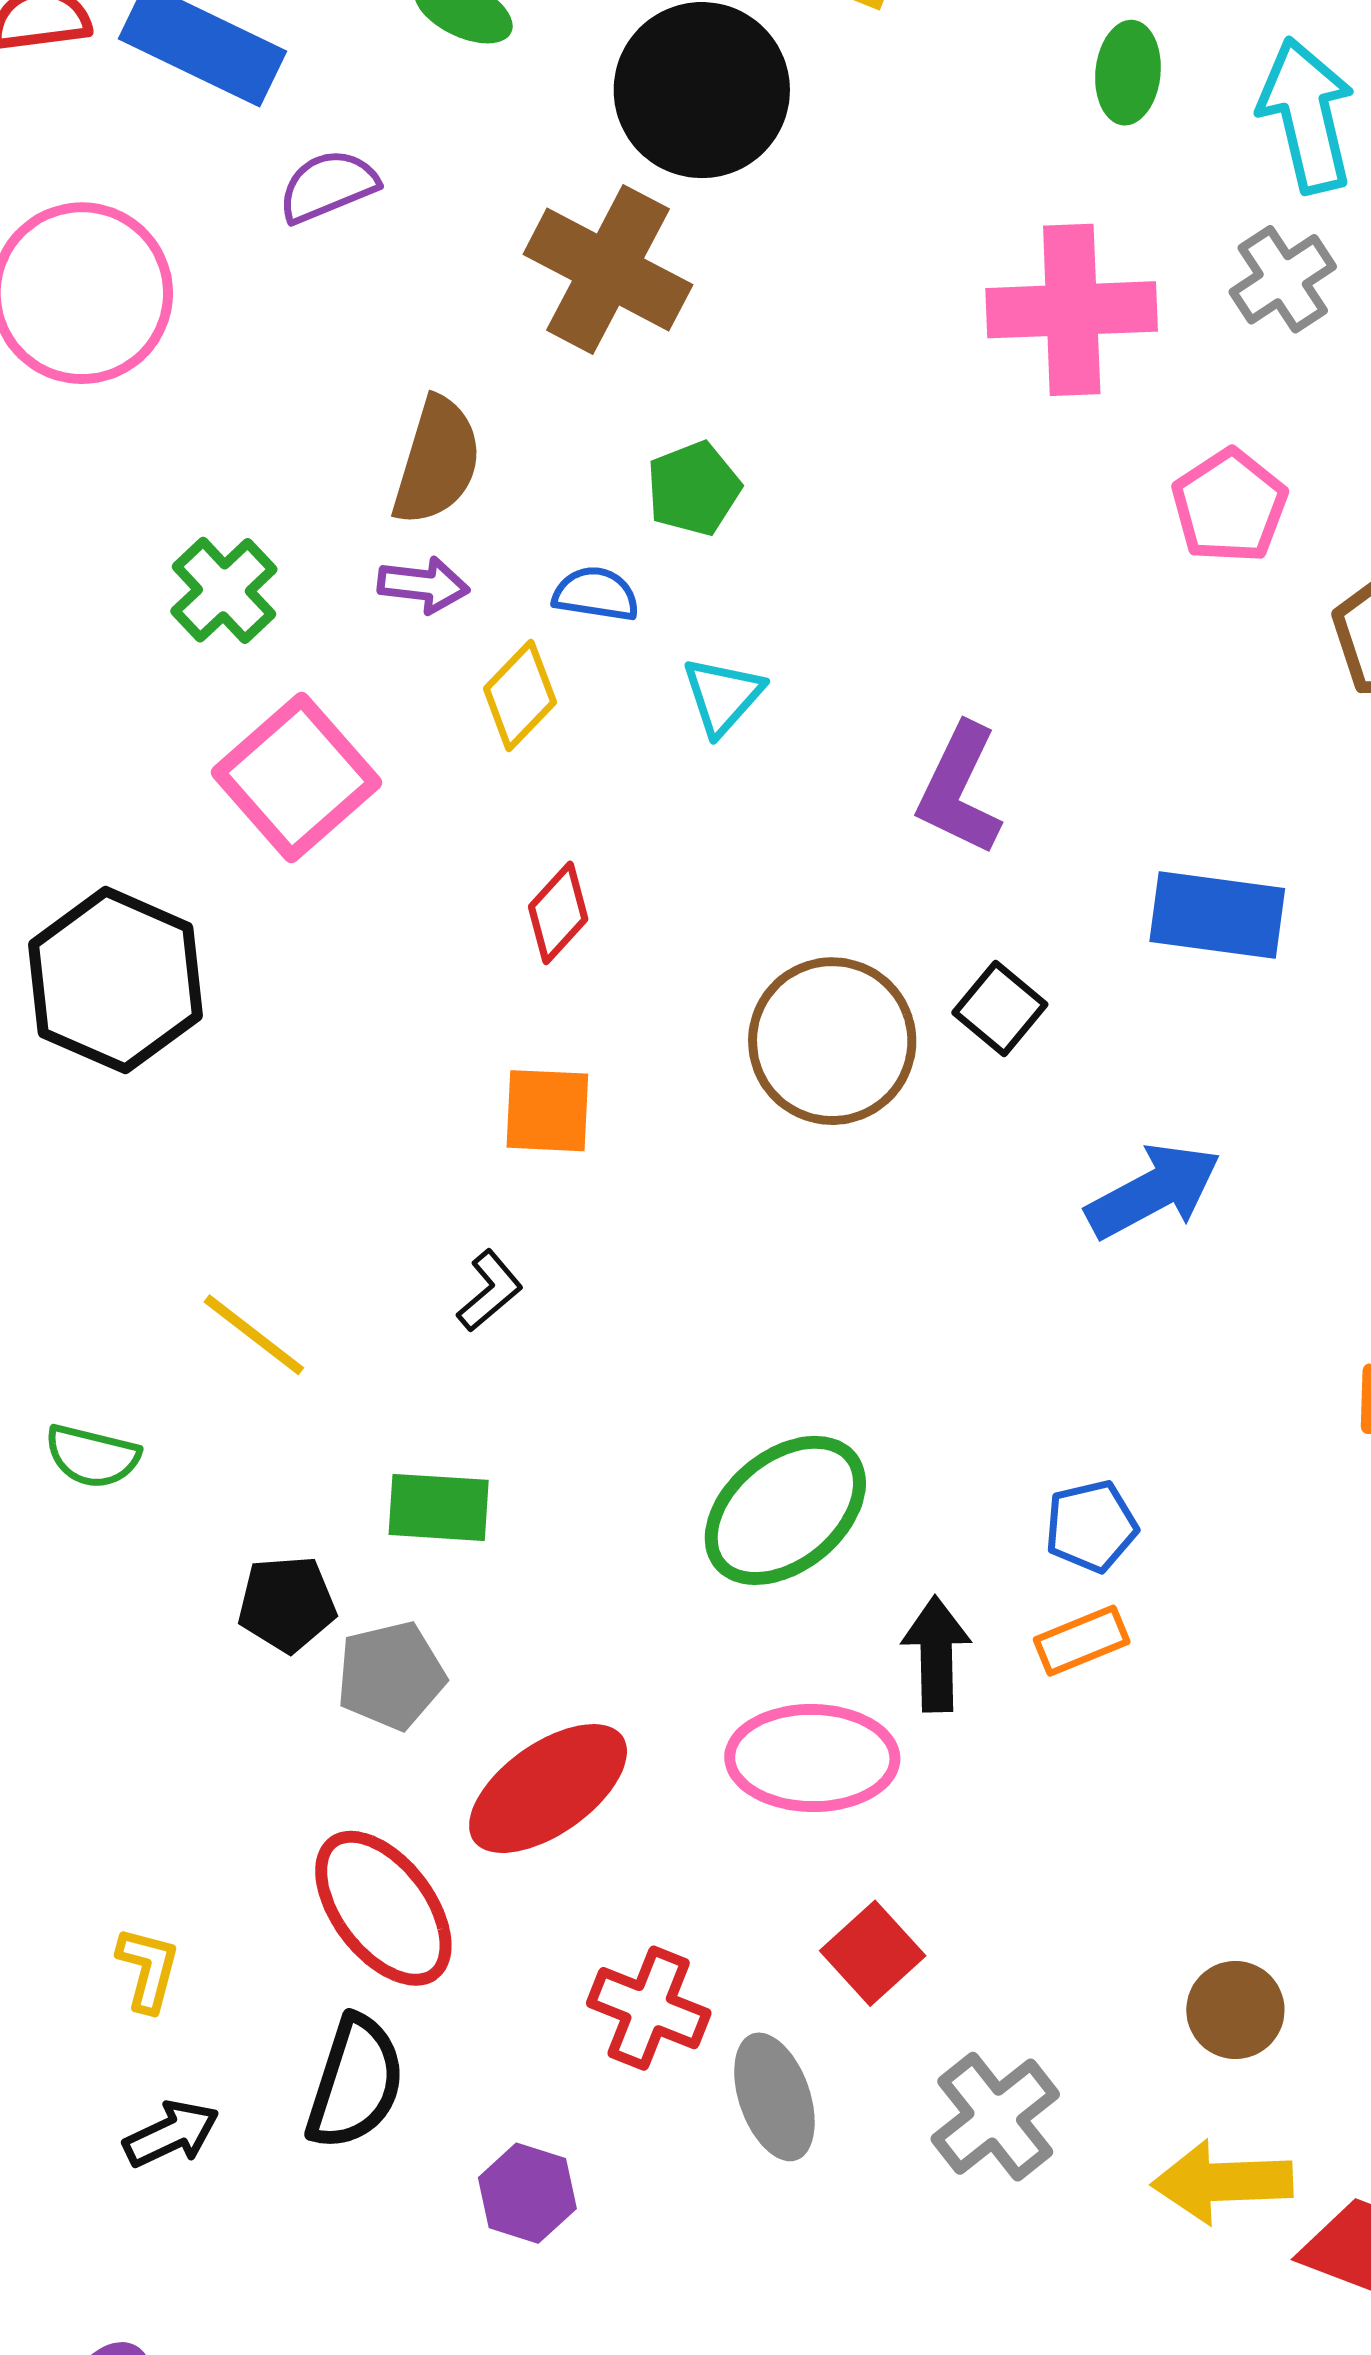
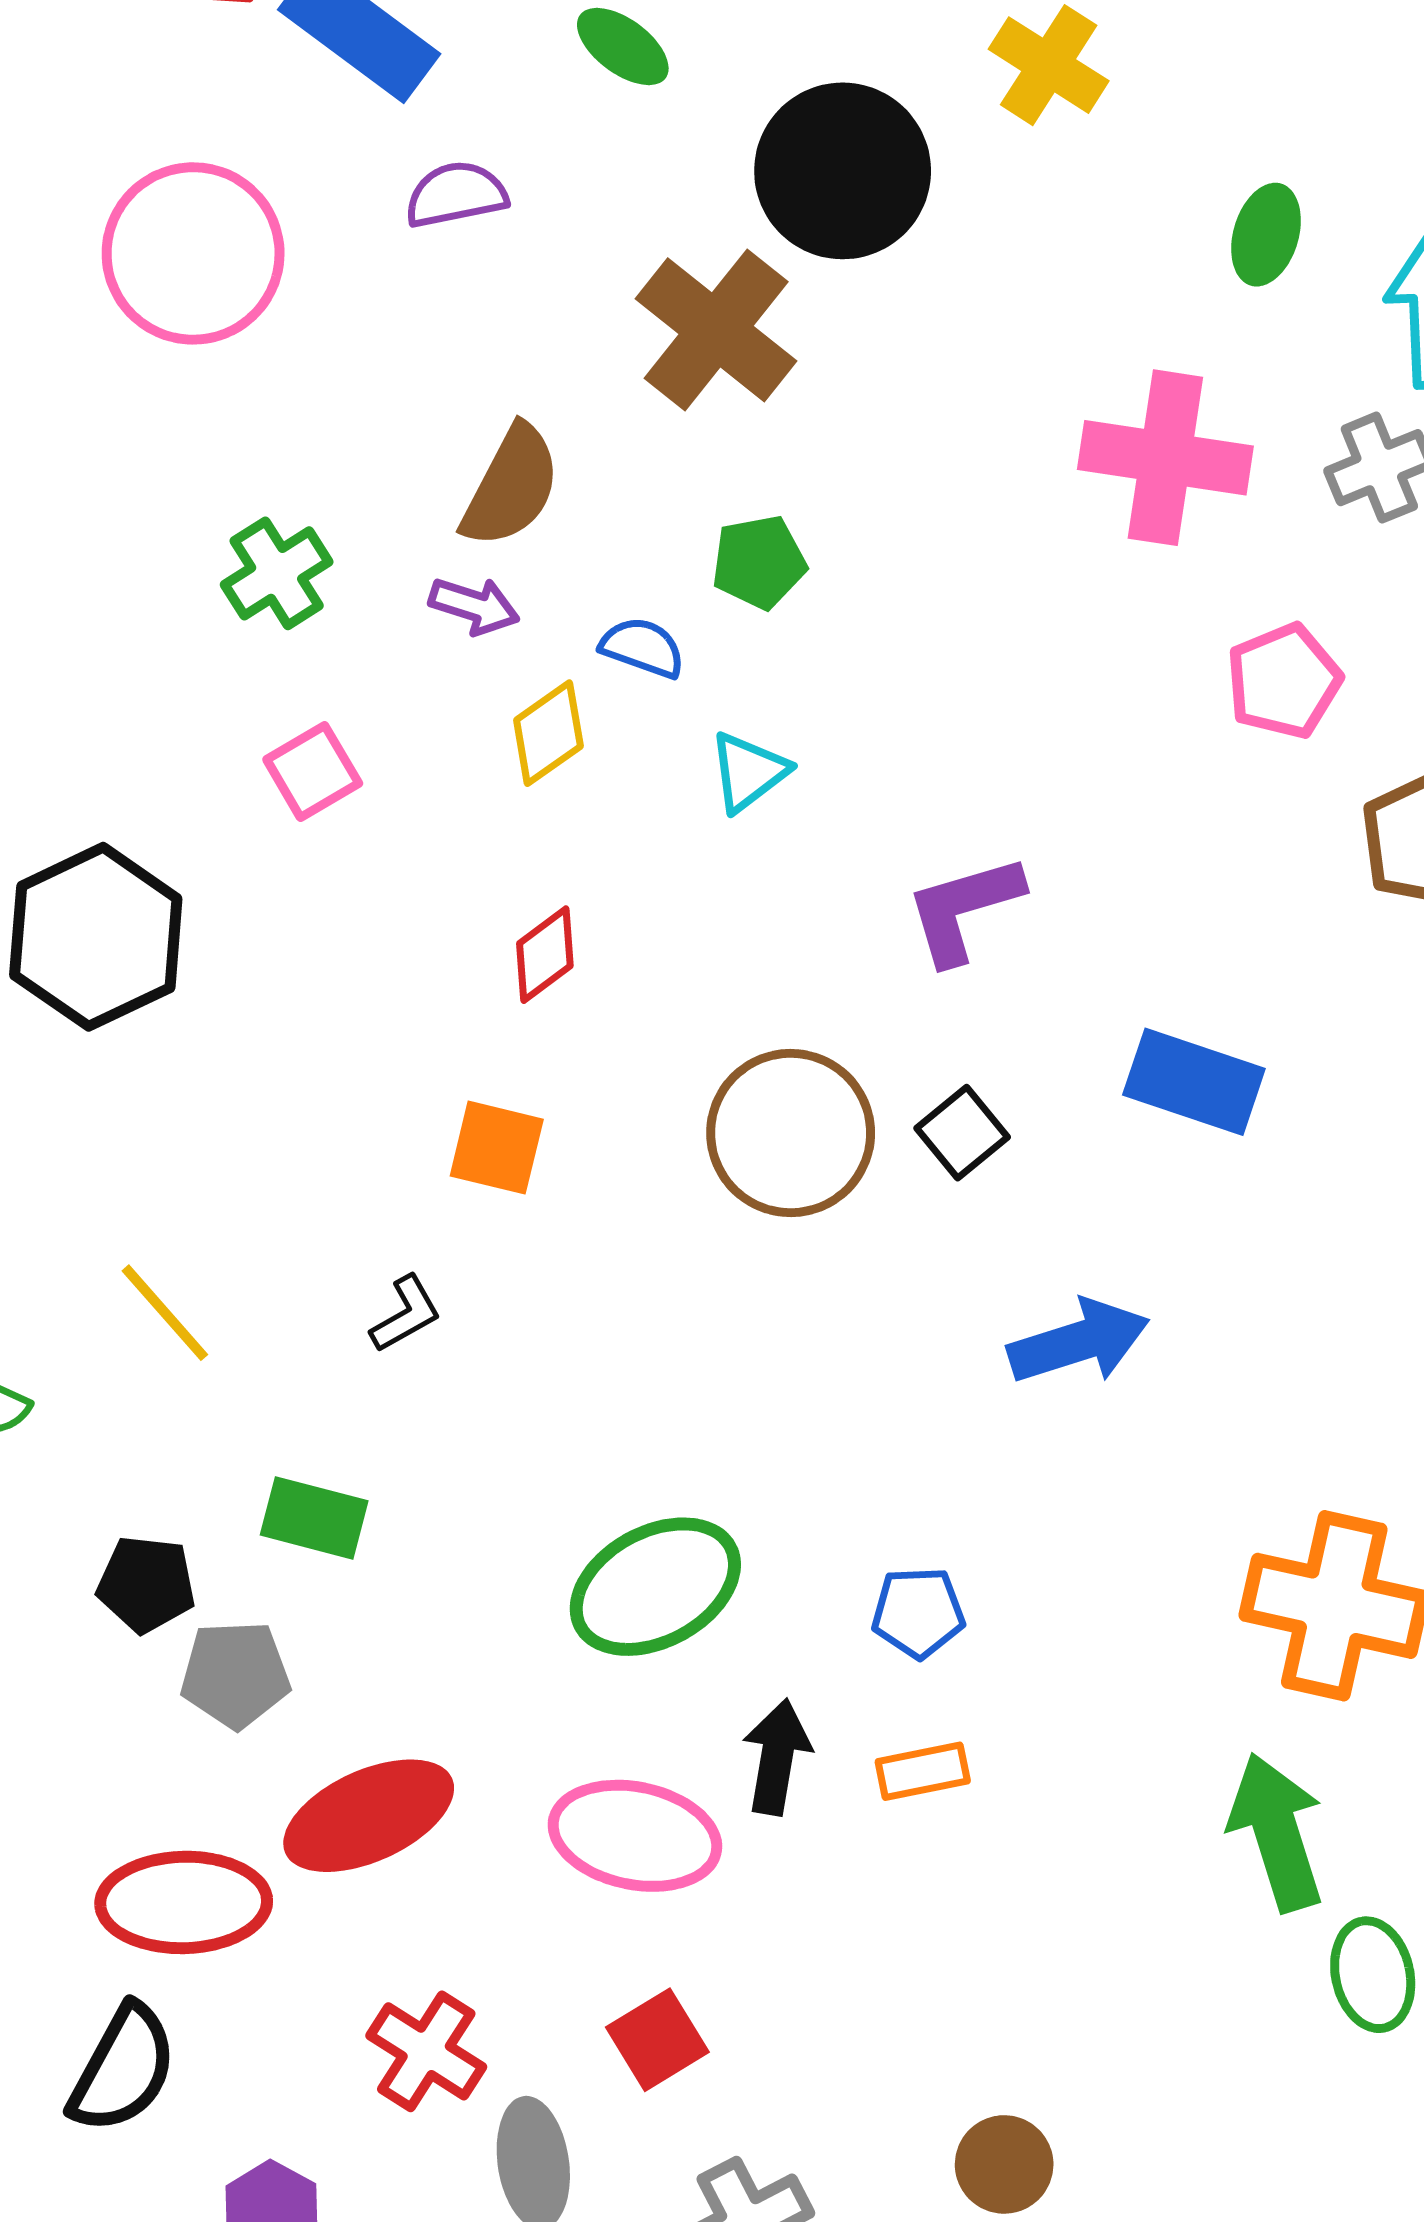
pink square: (297, 777) -> (313, 771), size x0.6
purple L-shape: (959, 789) -> (964, 909), turned 37
blue pentagon: (1091, 1526) -> (918, 1612), moved
red ellipse: (383, 1908) -> (184, 1902), turned -65

